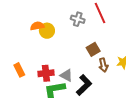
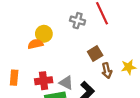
orange semicircle: (37, 26) -> (35, 44), moved
orange rectangle: (19, 70) -> (14, 78), turned 32

